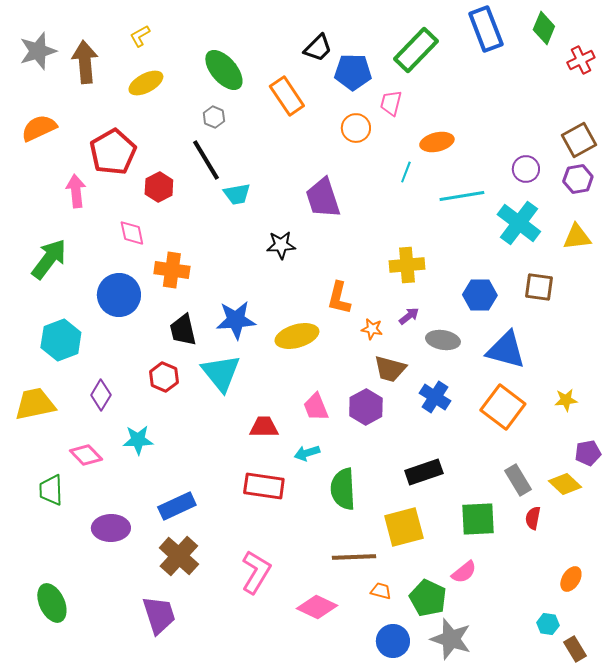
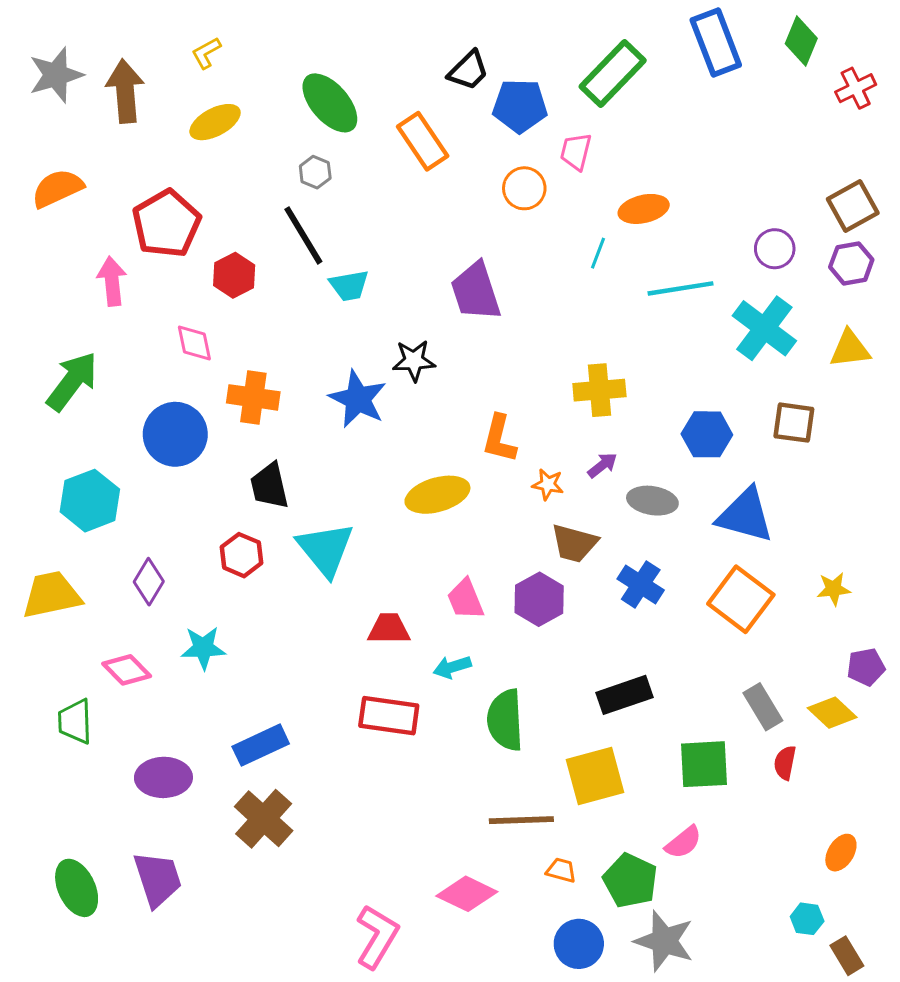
blue star: (236, 320) -> (358, 399), moved, turned 30
pink L-shape: (256, 572) -> (377, 937), moved
purple trapezoid: (159, 615) -> (158, 879), moved

